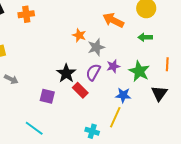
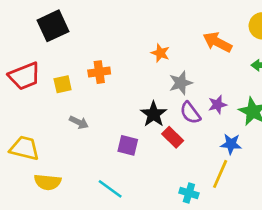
orange cross: (26, 14) -> (99, 72), moved
orange star: (79, 35) -> (160, 53), moved
gray star: (96, 47) -> (181, 83), moved
purple semicircle: (93, 72) -> (190, 113), turned -66

